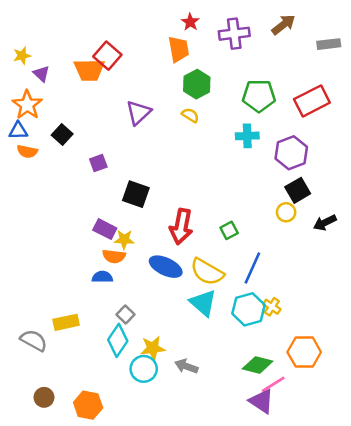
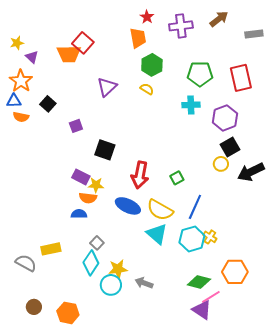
red rectangle: (312, 101) -> (241, 78), turned -76
black arrow: (325, 223) -> (251, 172), size x1.5

